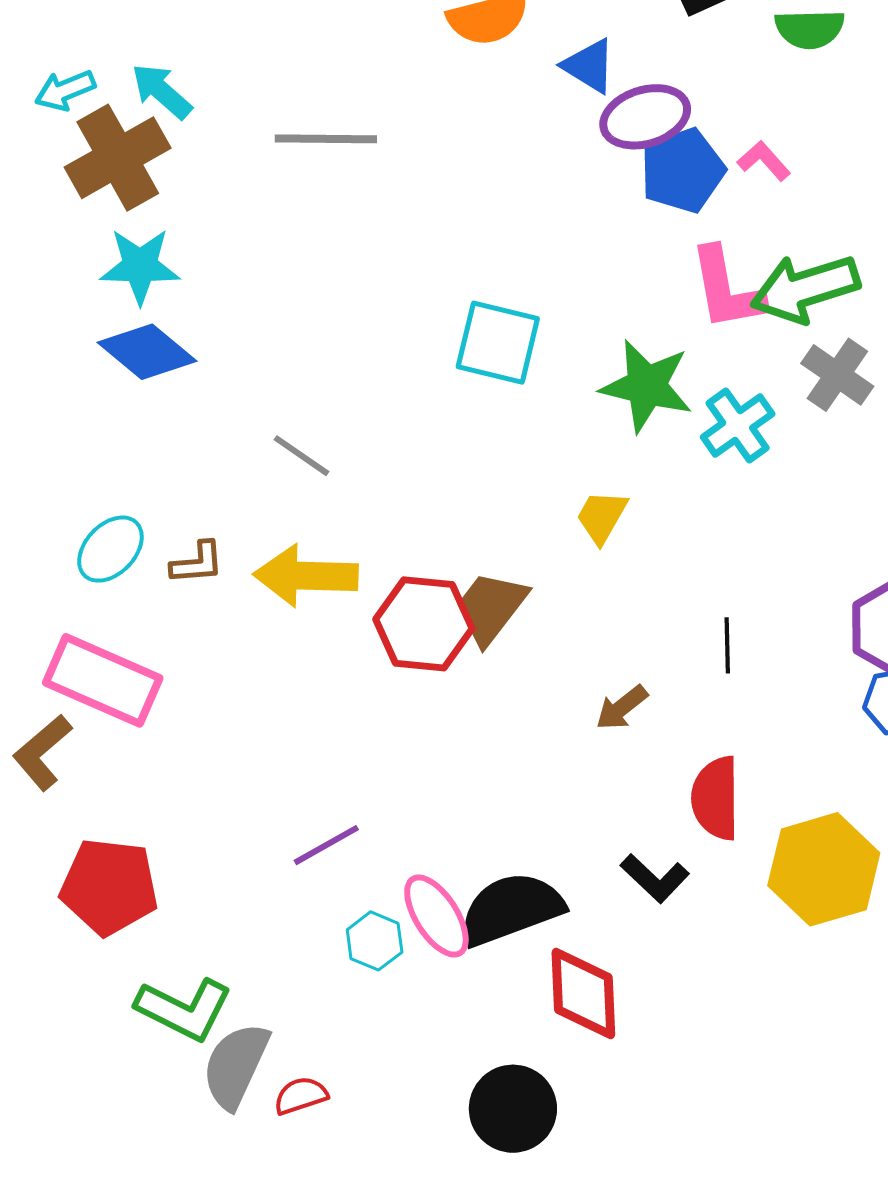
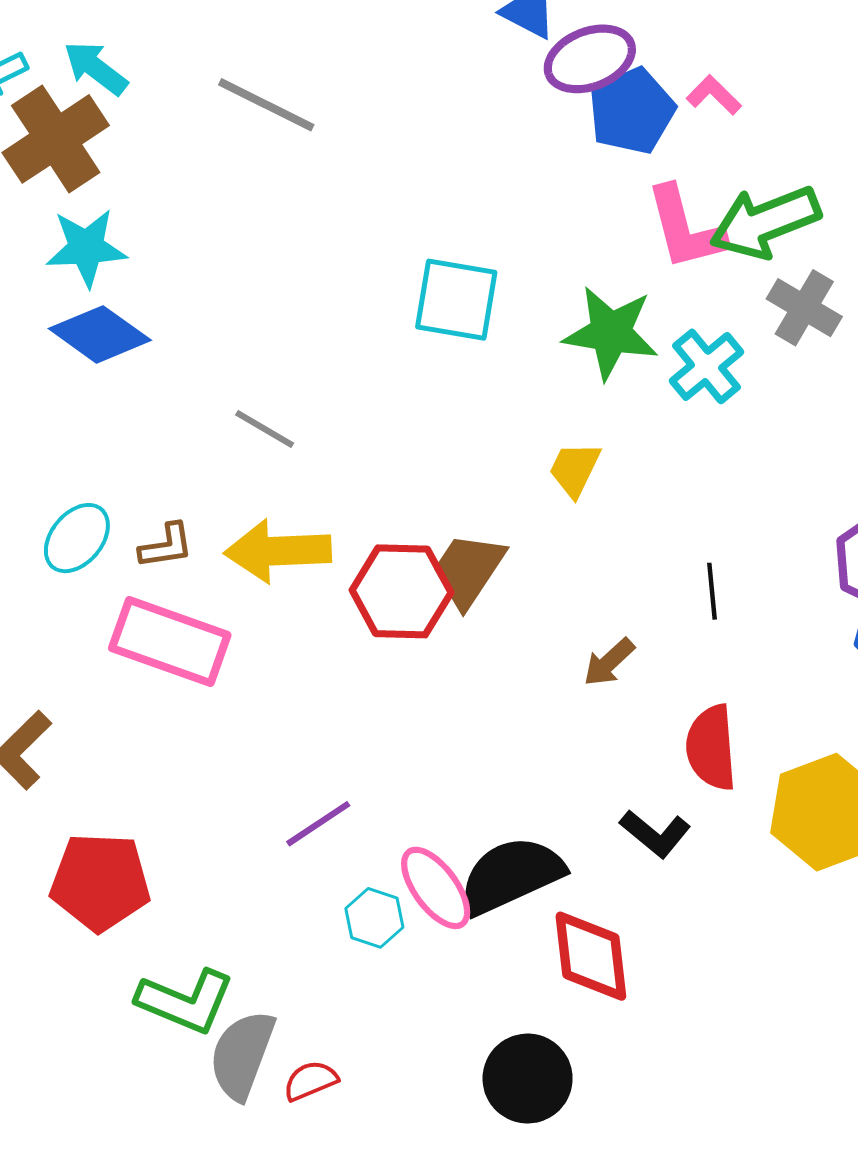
gray line: (326, 139) -> (266, 105), turned 30
pink rectangle: (103, 680) -> (170, 642), moved

